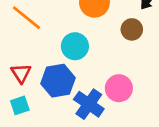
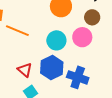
pink circle: (119, 88) -> (82, 37), moved

